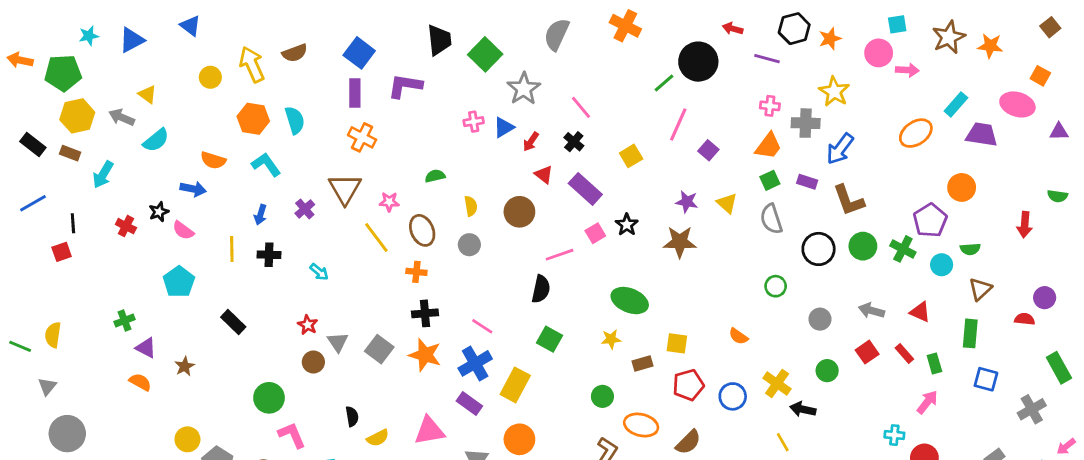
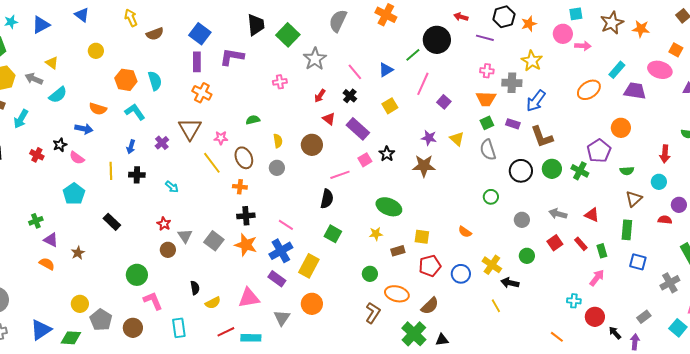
yellow arrow: (252, 64) -> (131, 18), moved, size x0.7
blue triangle: (504, 127) -> (386, 70), moved
orange trapezoid: (768, 146) -> (486, 99), turned 55
cyan circle: (942, 265) -> (659, 182), moved

